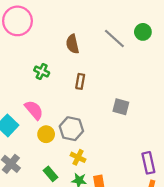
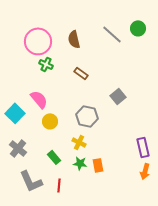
pink circle: (17, 21) -> (38, 41), moved
brown rectangle: (80, 81) -> (81, 73), turned -64
gray square: (121, 107) -> (118, 96), turned 35
gray hexagon: (71, 129) -> (87, 116), moved

